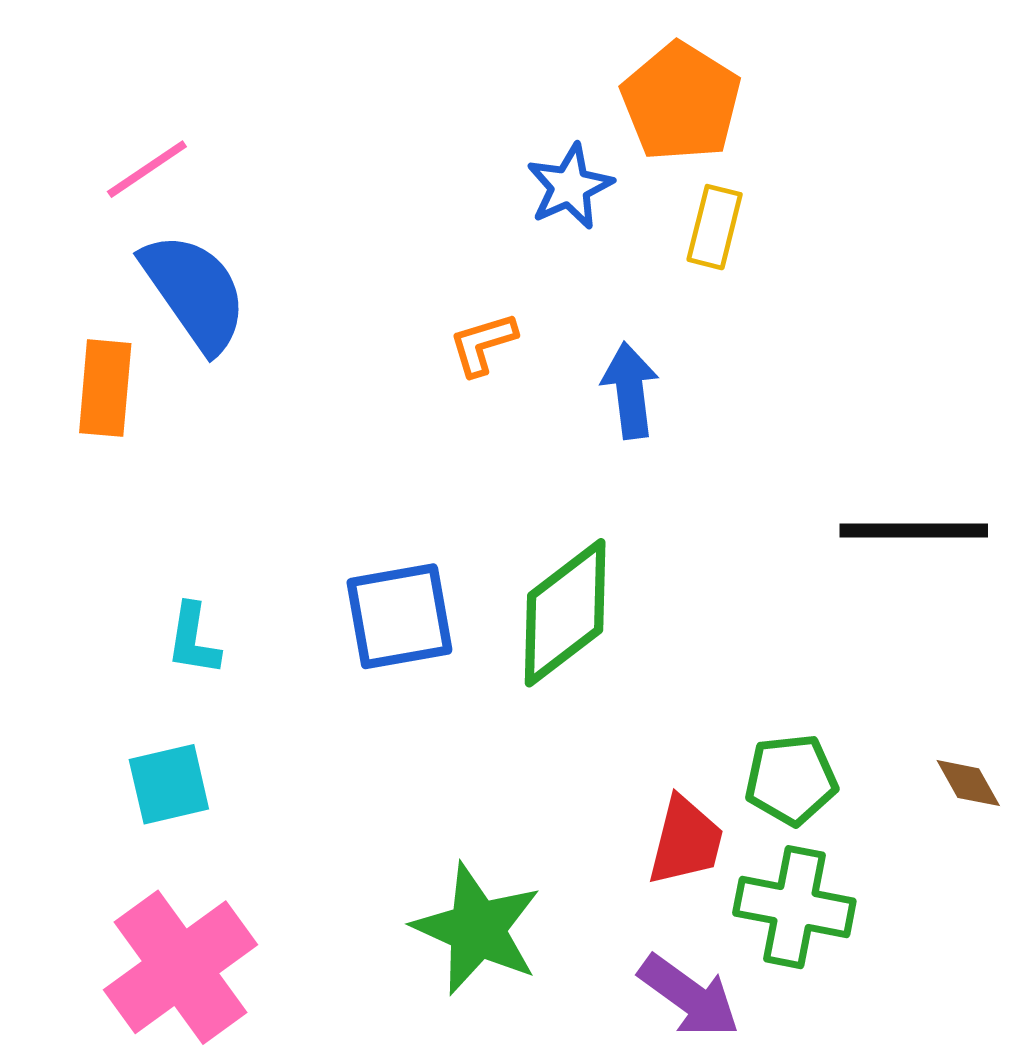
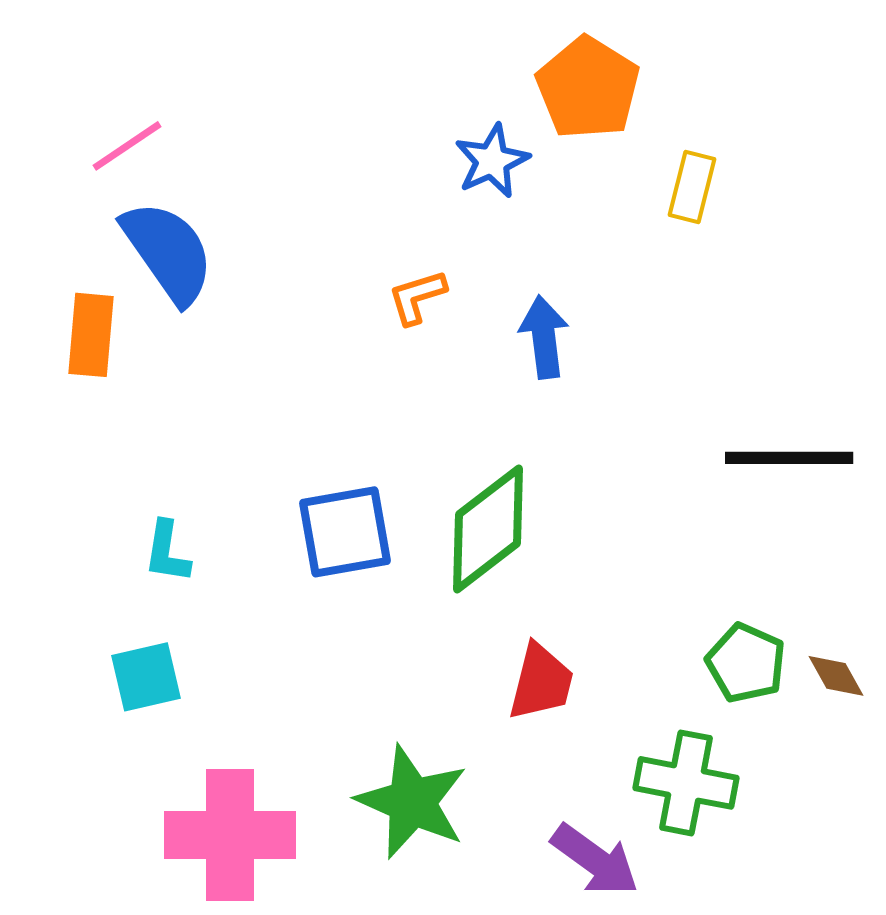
yellow rectangle: (715, 227) -> (692, 187), moved
green pentagon: (791, 780) -> (746, 663), moved, turned 30
red trapezoid: (686, 841) -> (541, 682), moved
pink cross: (181, 967) -> (230, 835), moved, turned 36

